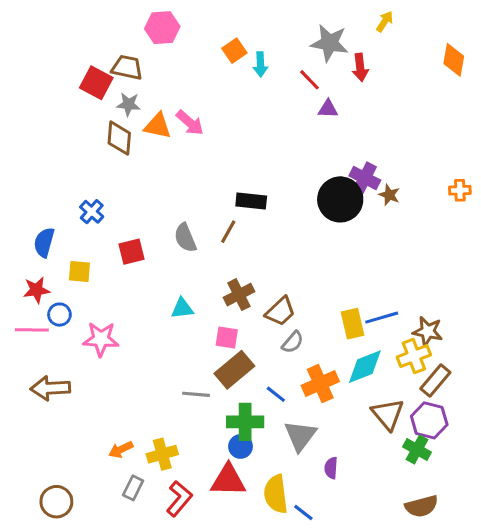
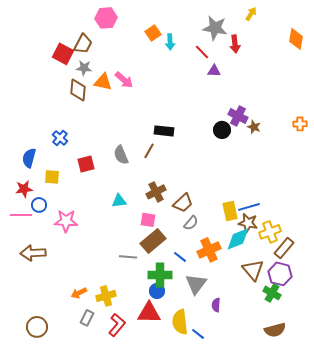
brown trapezoid: (127, 68) -> (83, 44), turned 105
black circle: (340, 199) -> (222, 130), size x0.6
brown star: (428, 331) -> (248, 223), moved

